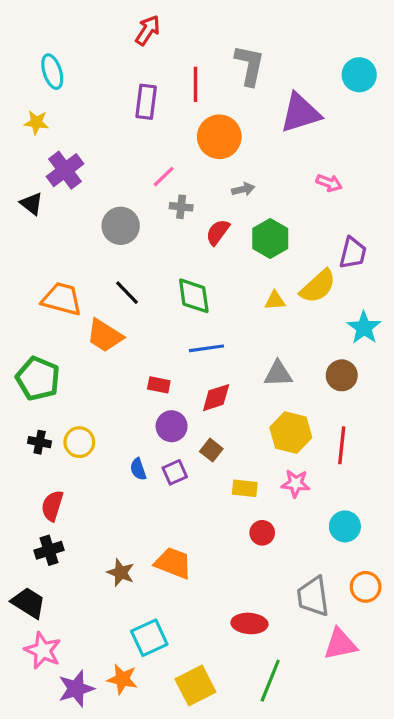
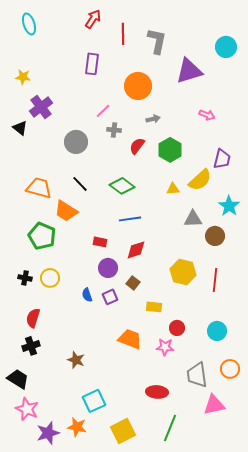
cyan ellipse: (52, 72) -> (29, 24), moved
red line: (195, 84) -> (123, 34), moved
green diamond: (194, 296) -> (122, 186), turned -45
gray triangle: (278, 374) -> (193, 219), moved
green pentagon: (38, 379) -> (42, 236), moved
pink star: (296, 483) -> (165, 347), moved
red circle: (262, 533) -> (177, 328), moved
orange trapezoid: (173, 563) -> (130, 339), moved

